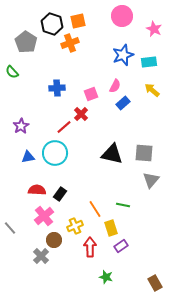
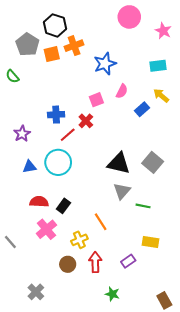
orange square: (78, 21) -> (52, 54), moved
blue star: (123, 55) -> (105, 64), moved
blue cross: (57, 88) -> (56, 115), moved
blue rectangle: (123, 103) -> (142, 109), moved
gray square: (144, 153) -> (153, 162), turned 36
gray triangle: (151, 180) -> (122, 191), moved
green line: (123, 205) -> (143, 206), moved
yellow rectangle: (111, 228) -> (151, 242), moved, turned -63
brown circle: (54, 240) -> (68, 264), moved
gray cross: (41, 256) -> (36, 292), moved

